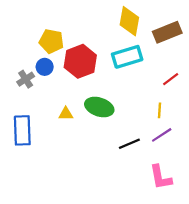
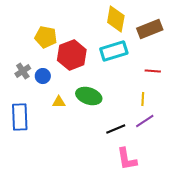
blue circle: (45, 67) -> (43, 76), moved
red line: (171, 79) -> (153, 71), turned 42
pink L-shape: (161, 177) -> (127, 159), moved

